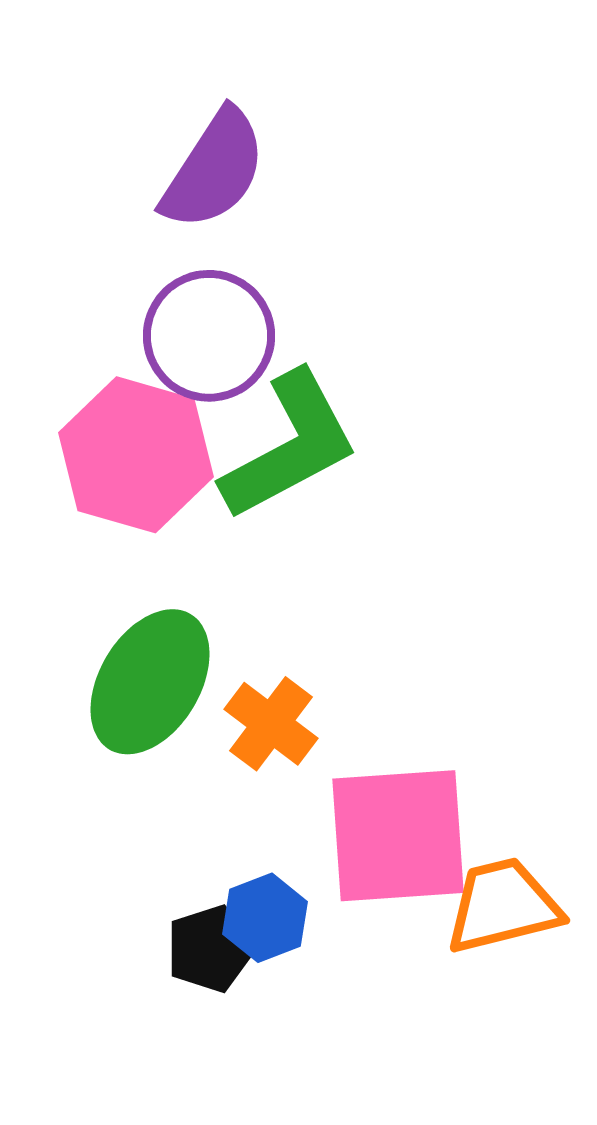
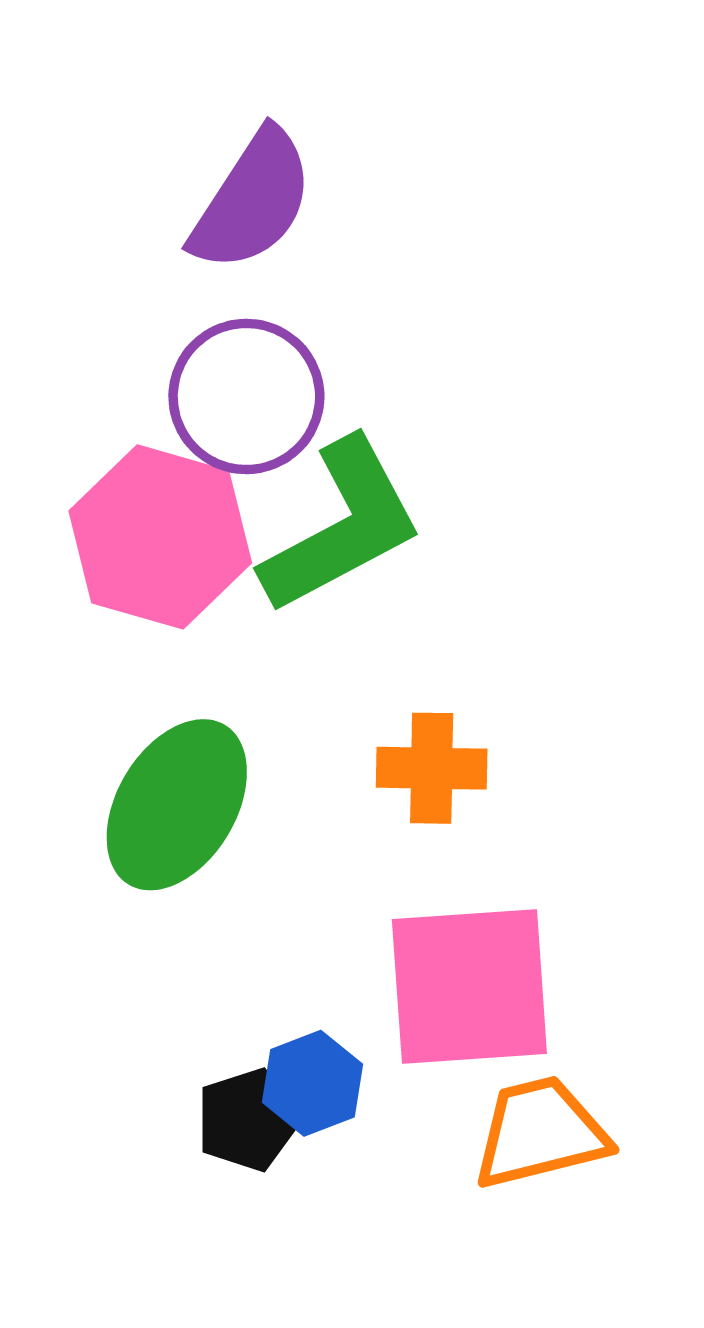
orange cross: (271, 724) -> (432, 768), moved, turned -36
orange trapezoid: (503, 906) -> (540, 1133), moved

